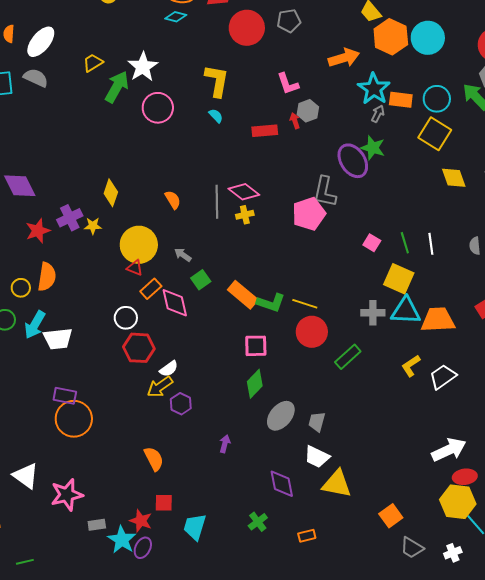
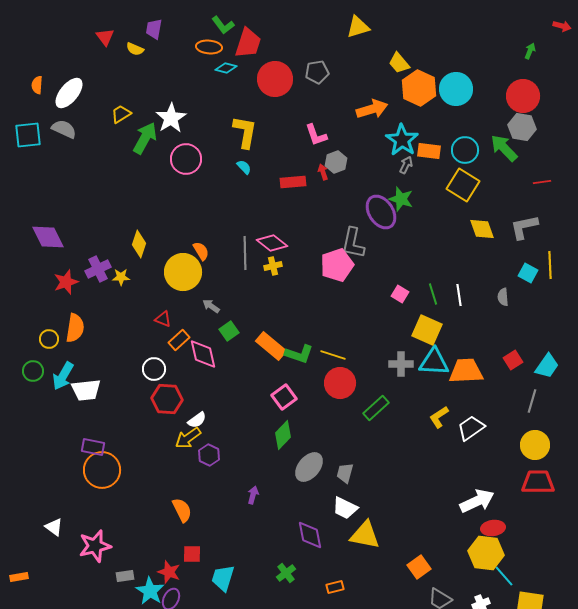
cyan diamond: (176, 17) -> (226, 68), moved
yellow circle: (139, 245) -> (183, 272), moved
pink square: (256, 346) -> (284, 397), turned -35
white triangle: (26, 476) -> (54, 527), size x0.7

